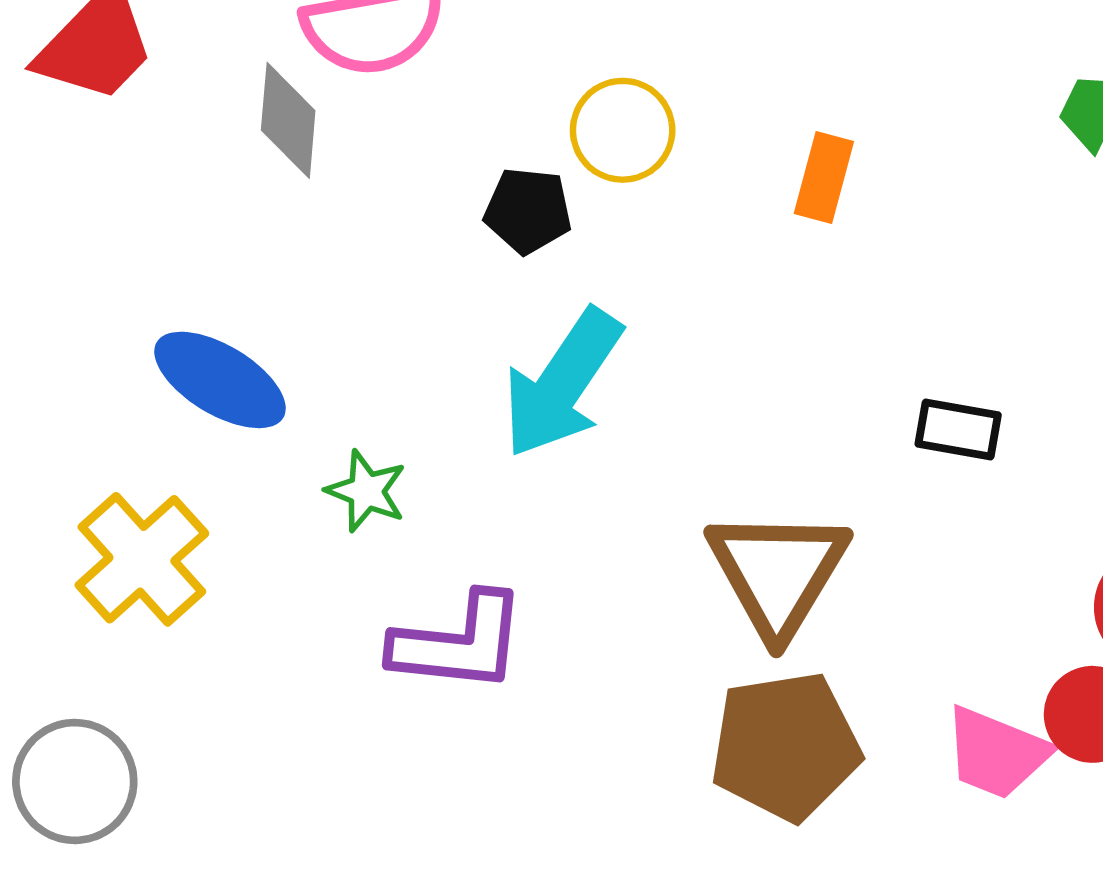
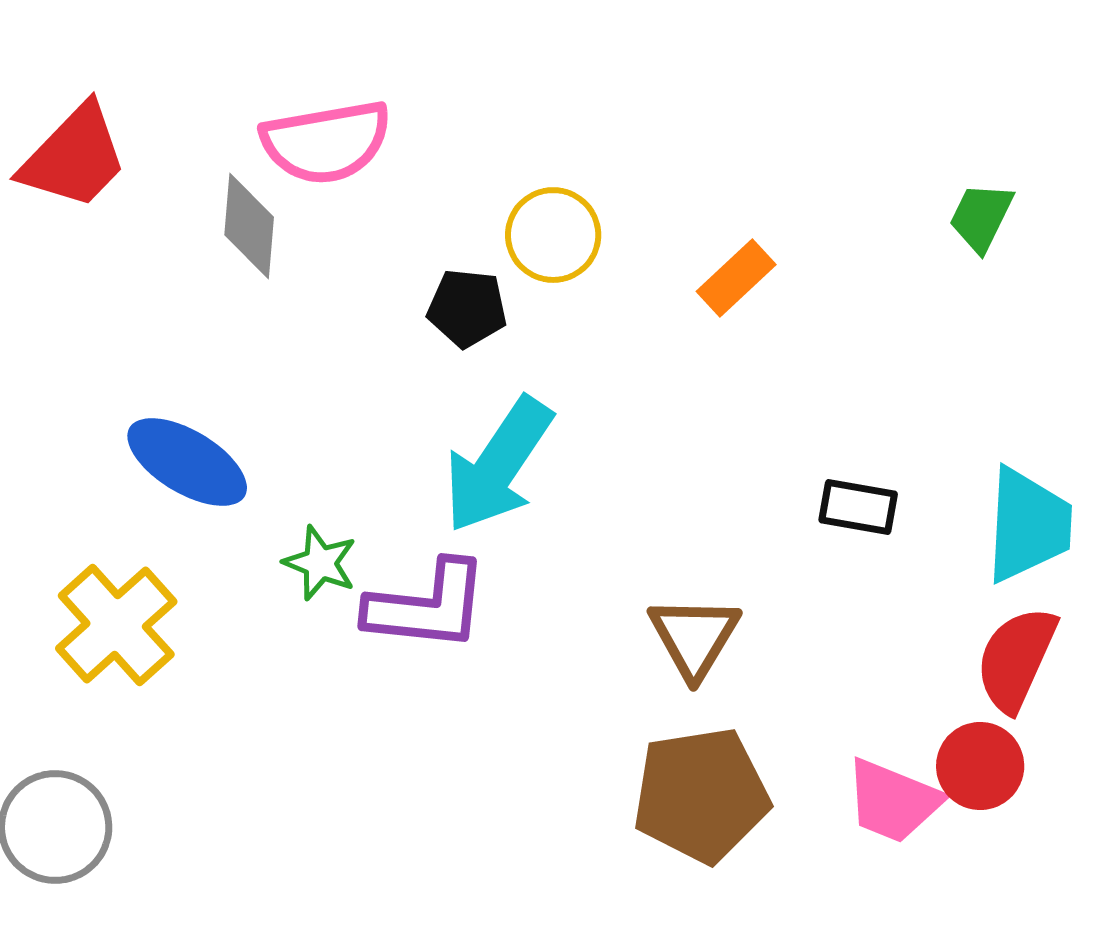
orange rectangle: (824, 178) -> (736, 278), turned 32
brown triangle: (778, 572) -> (694, 637), size x0.7
purple L-shape: (459, 643) -> (427, 606), moved

